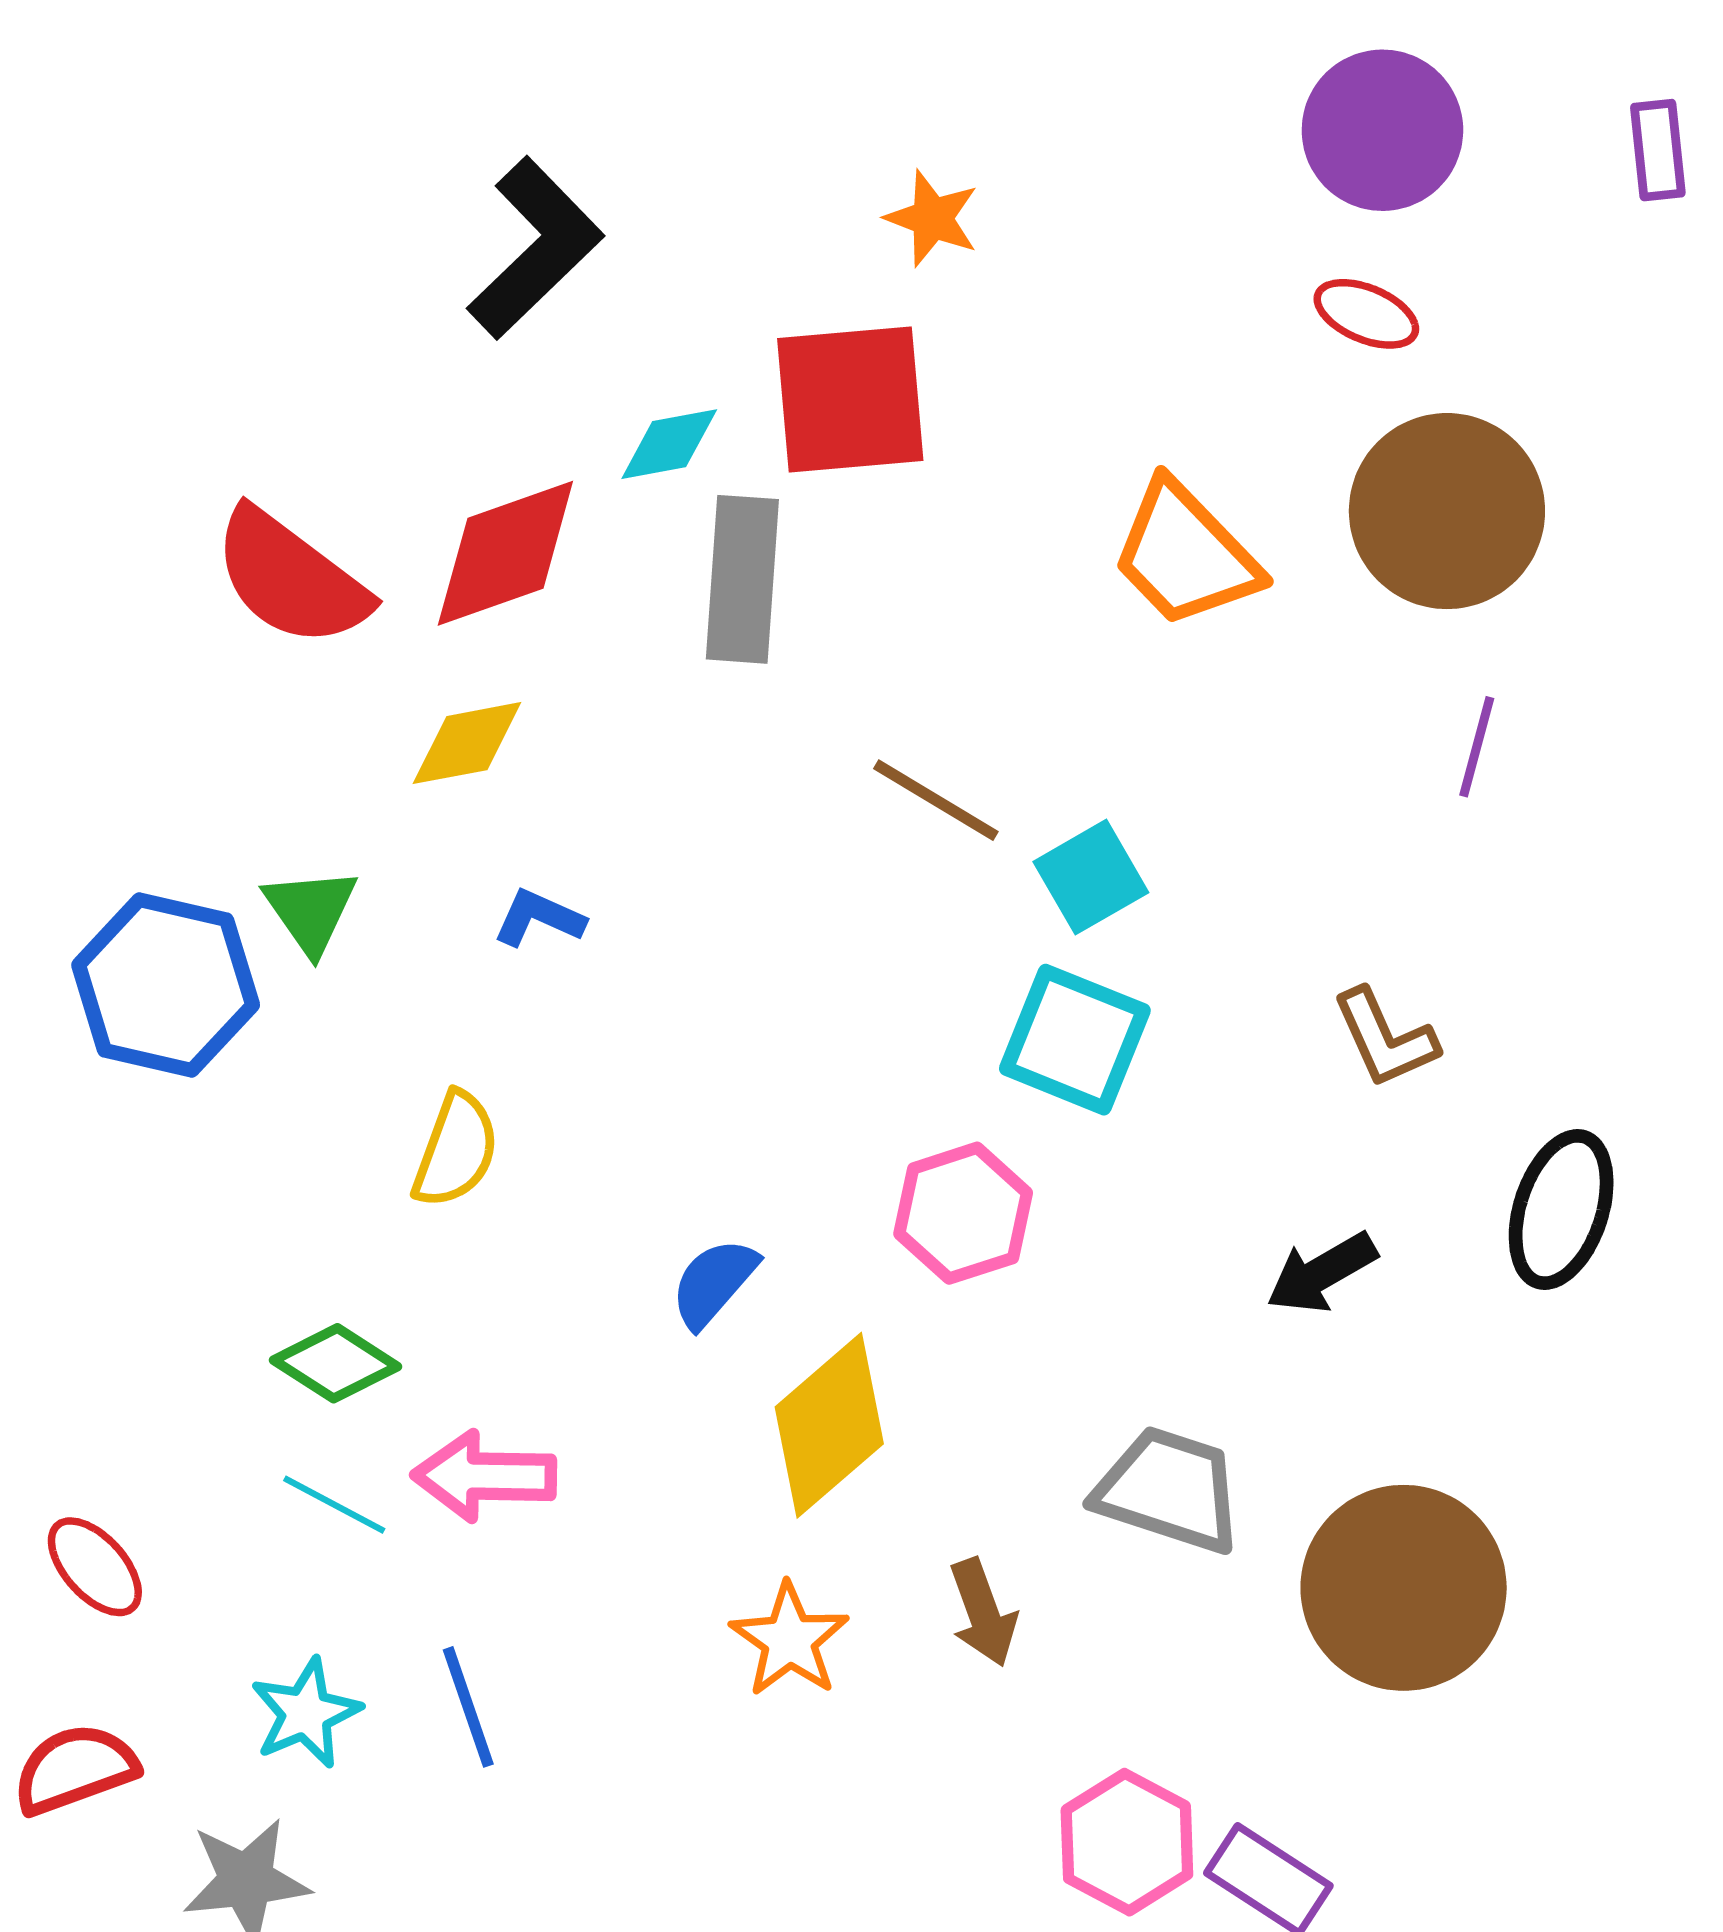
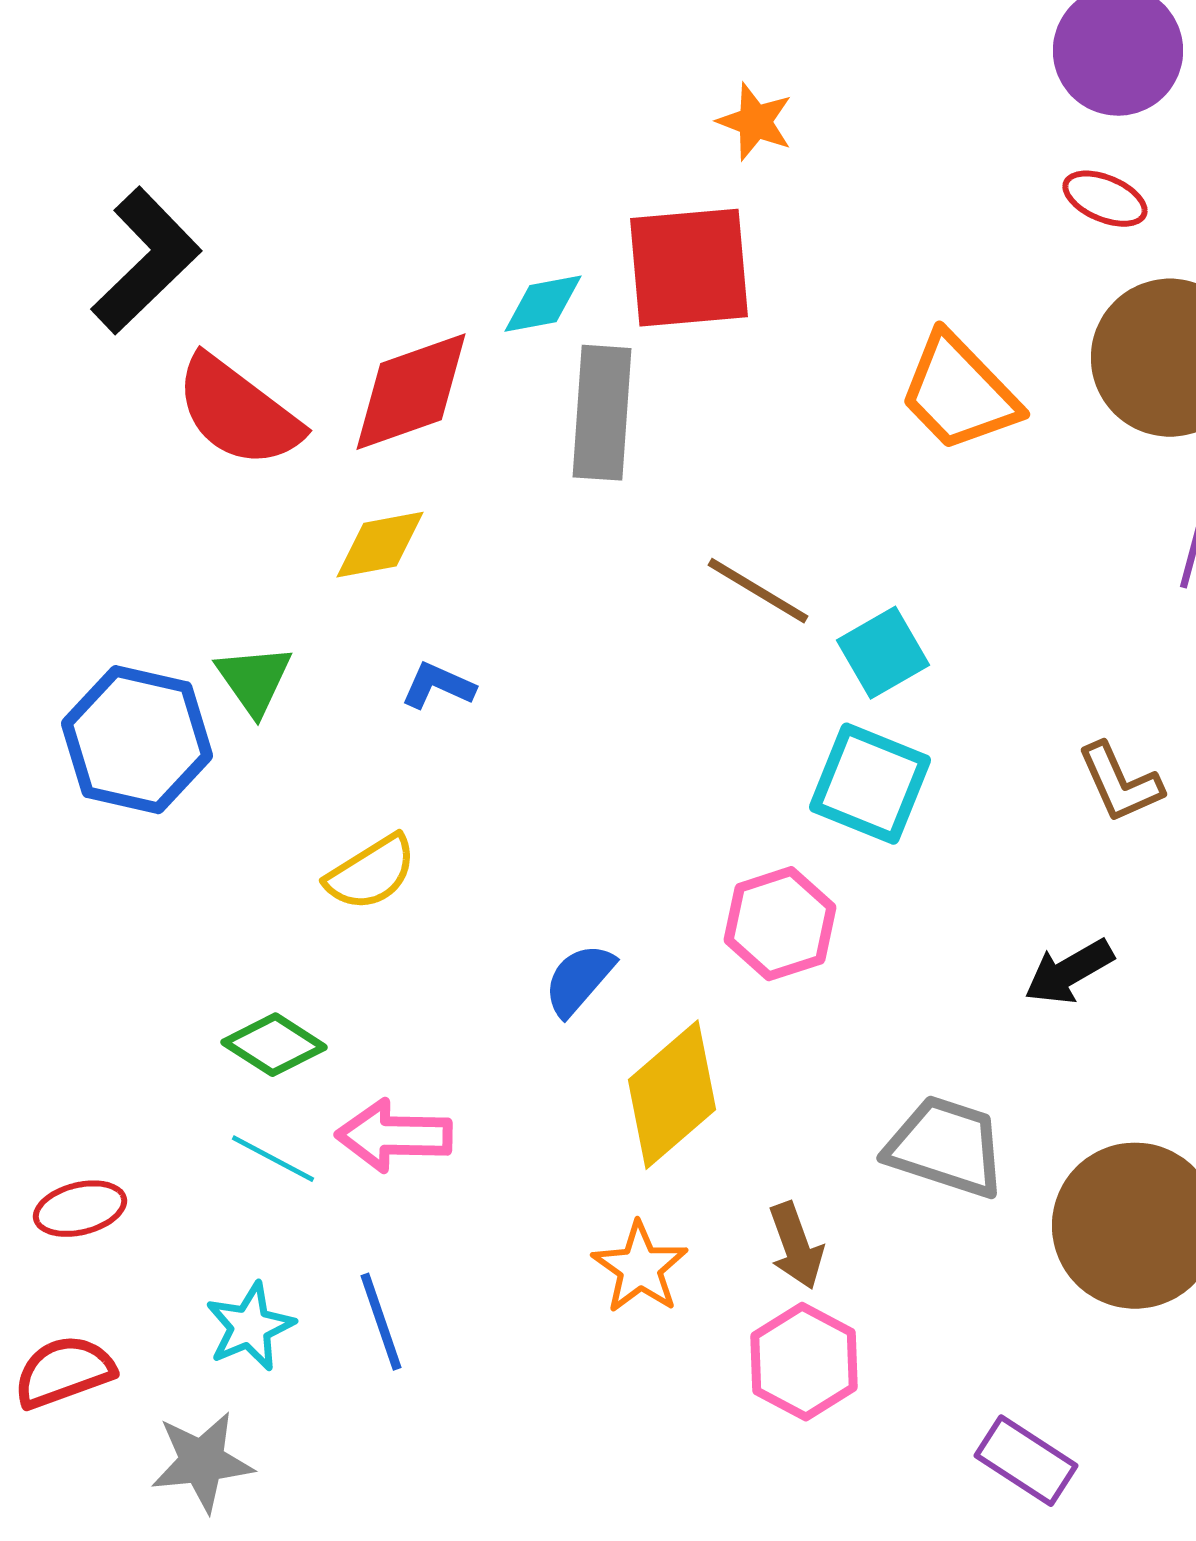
black L-shape: (535, 248) -> (146, 261), moved
yellow semicircle: (456, 1150) -> (371, 873), turned 38
red ellipse: (95, 1567) -> (80, 1209), turned -62
pink hexagon: (1127, 1842) -> (804, 1362), moved

